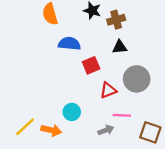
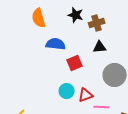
red triangle: (108, 90) -> (86, 95), moved
cyan circle: (72, 112) -> (67, 91), moved

